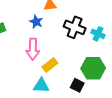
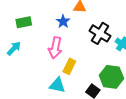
yellow rectangle: (50, 65) -> (69, 66), turned -35

